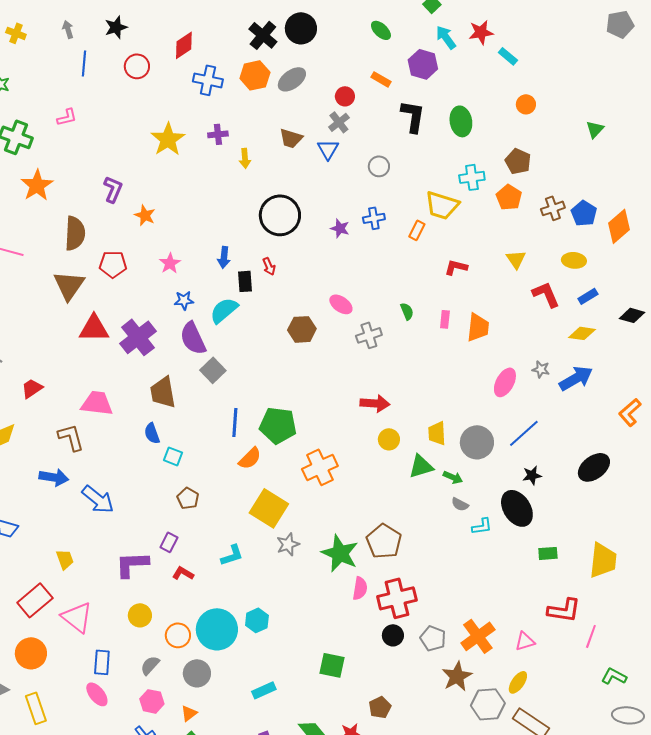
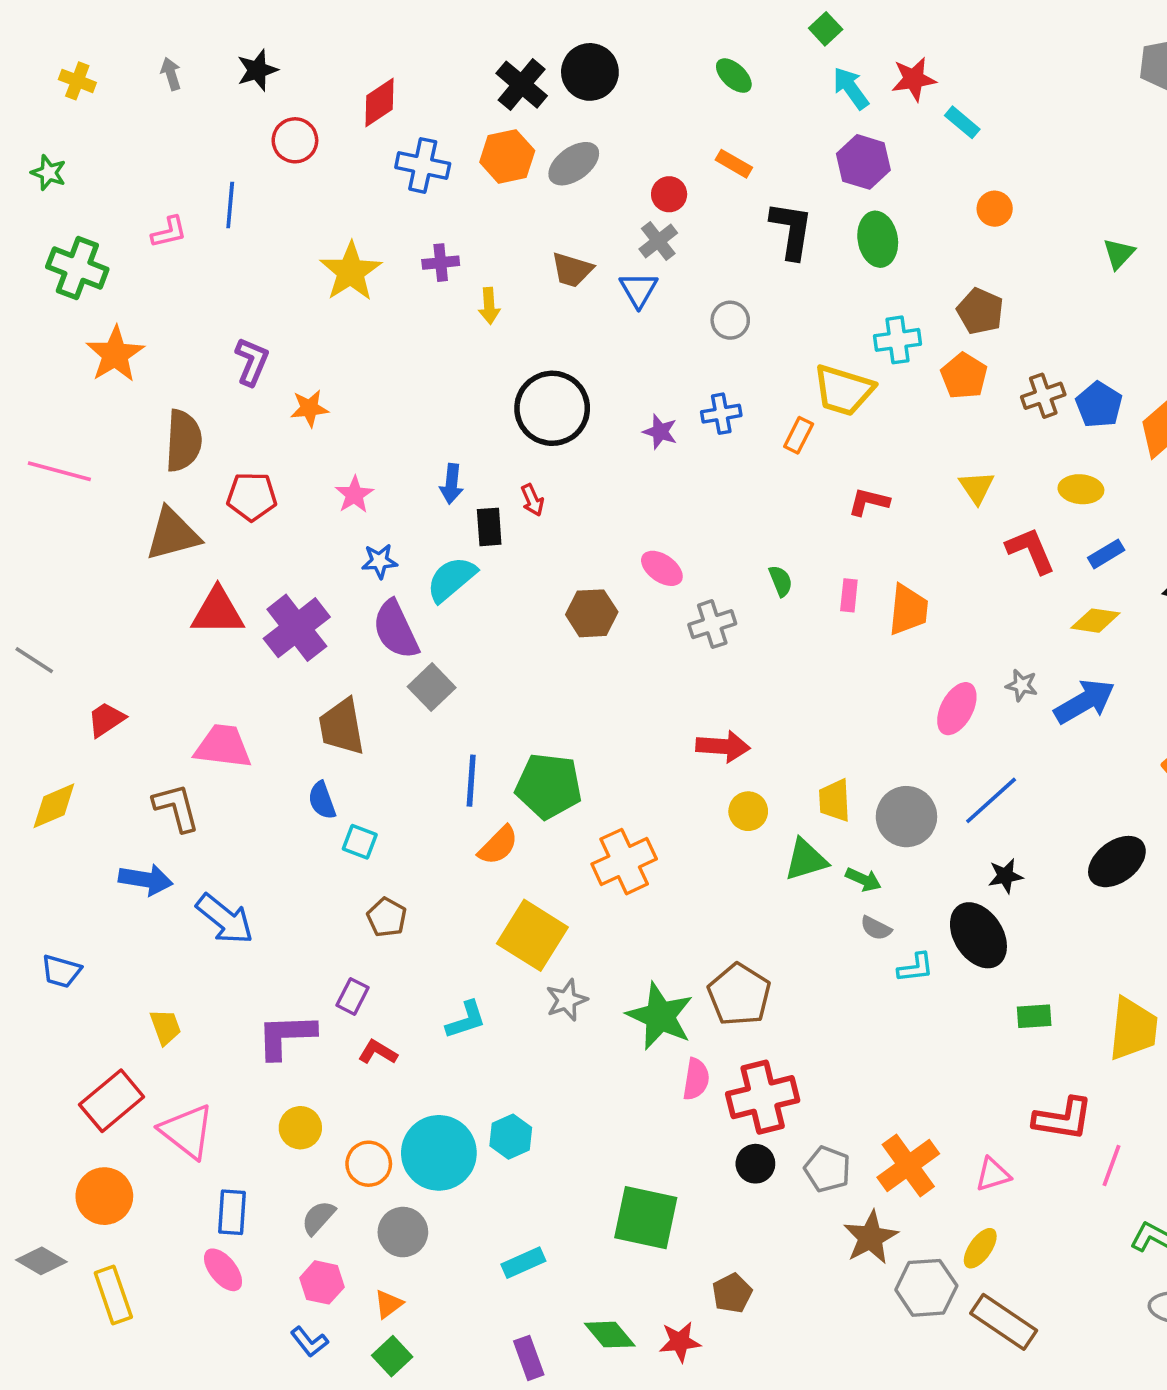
blue line: (84, 63) -> (230, 205), moved
purple hexagon: (423, 64) -> (863, 162), moved
orange star: (145, 215) -> (309, 408), turned -30
brown triangle: (69, 285) -> (173, 534), turned 40
green square: (332, 665) -> (646, 1218), size x1.4

